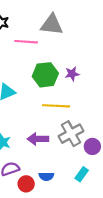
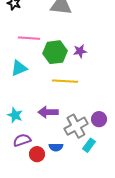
pink line: (26, 42) -> (29, 38), moved
gray cross: (71, 134) -> (76, 126), moved

